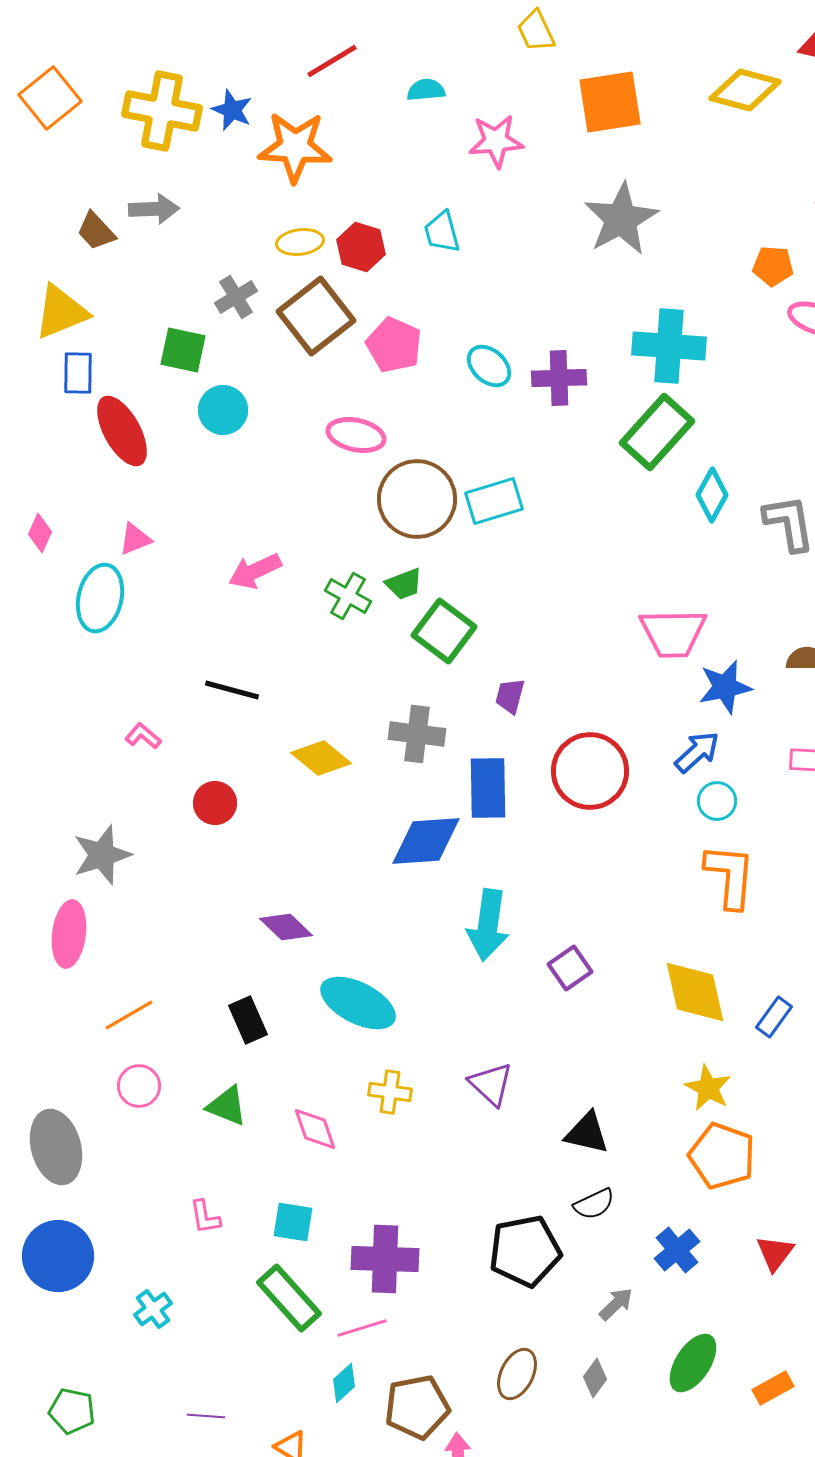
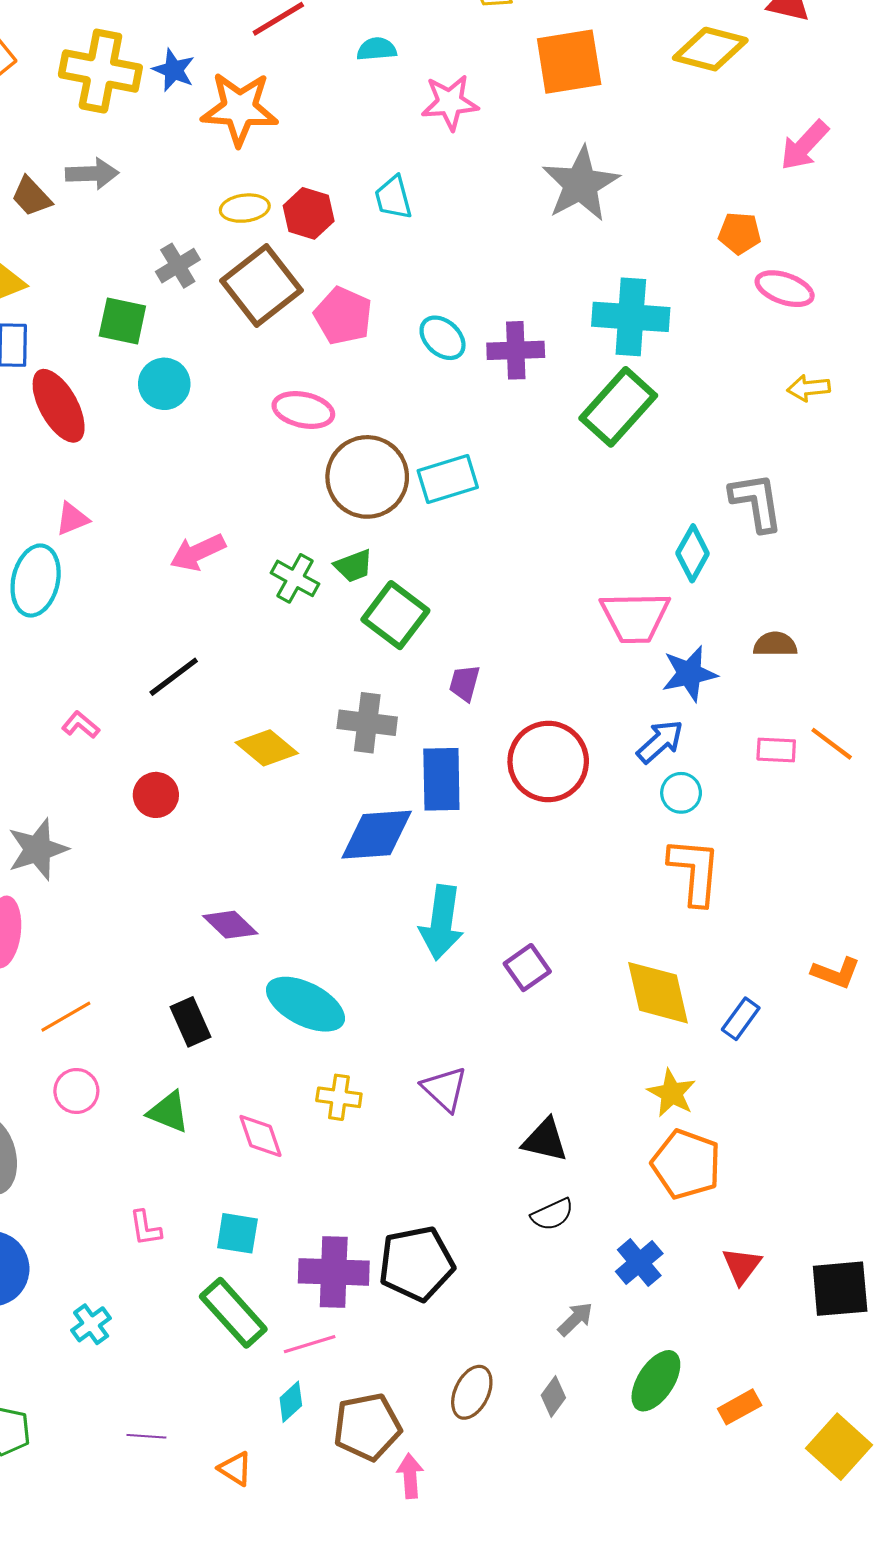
cyan diamond: (712, 495) -> (693, 553), moved
black line: (232, 690) -> (174, 677), turned -52
black pentagon: (525, 1251) -> (416, 1264), moved

